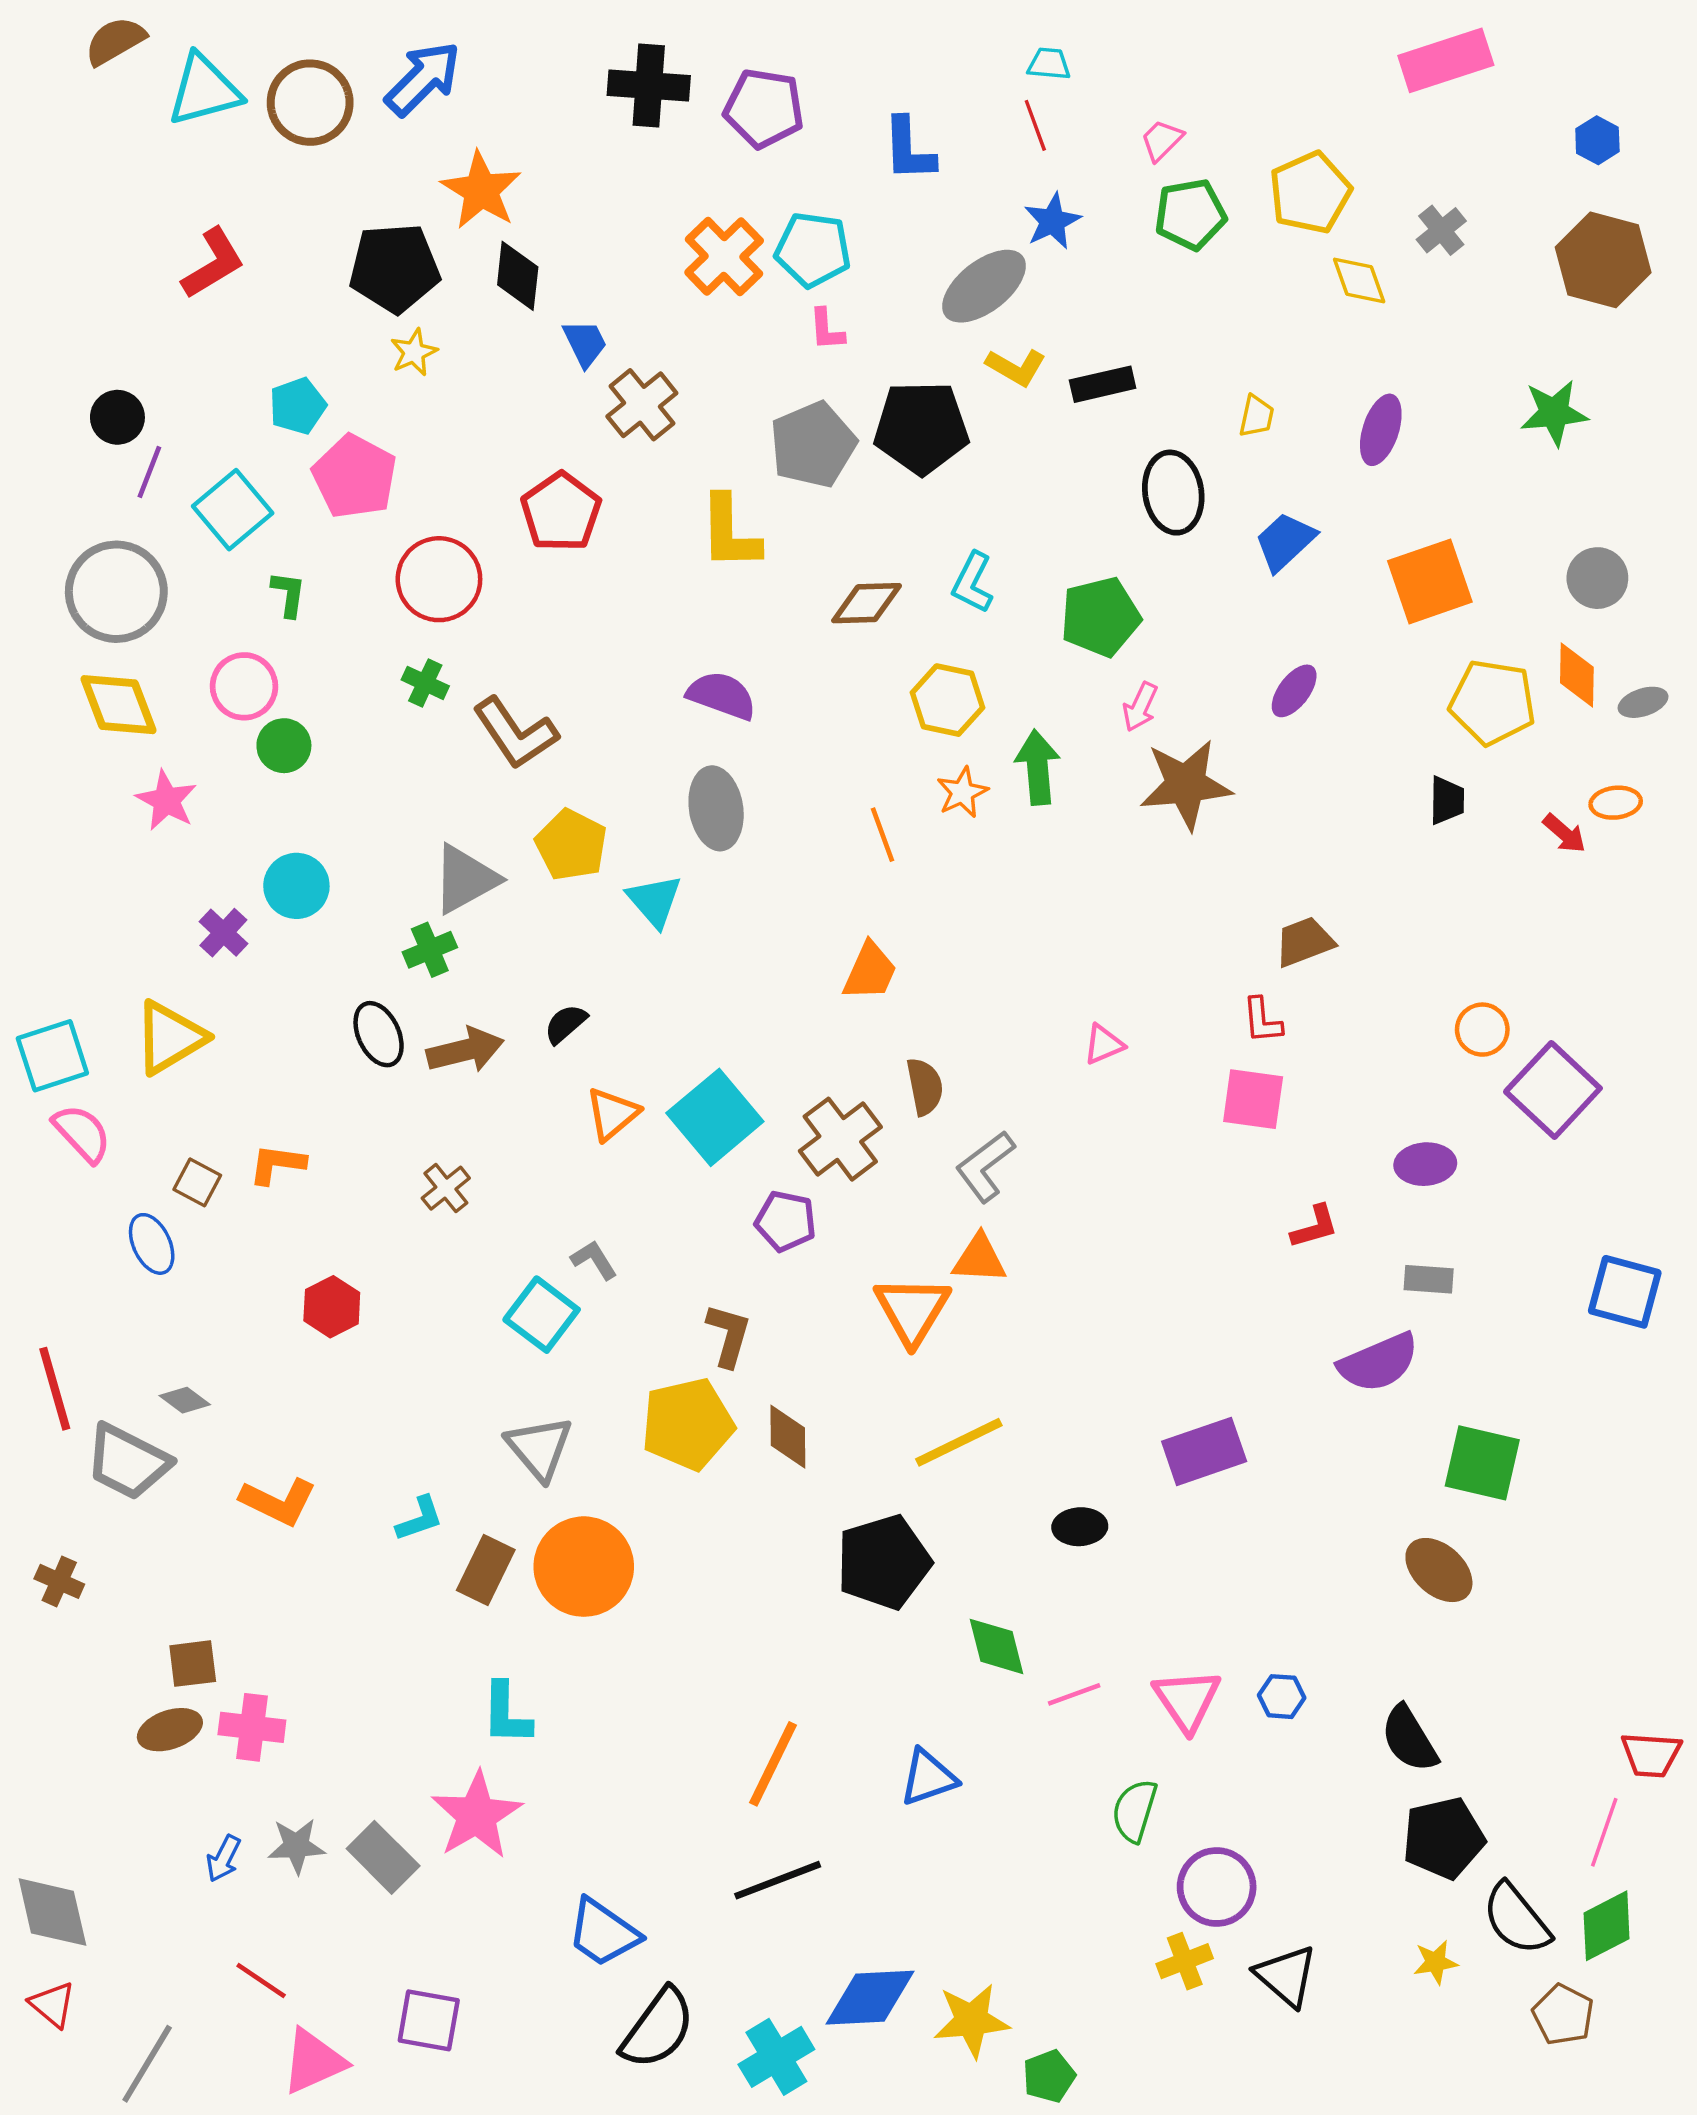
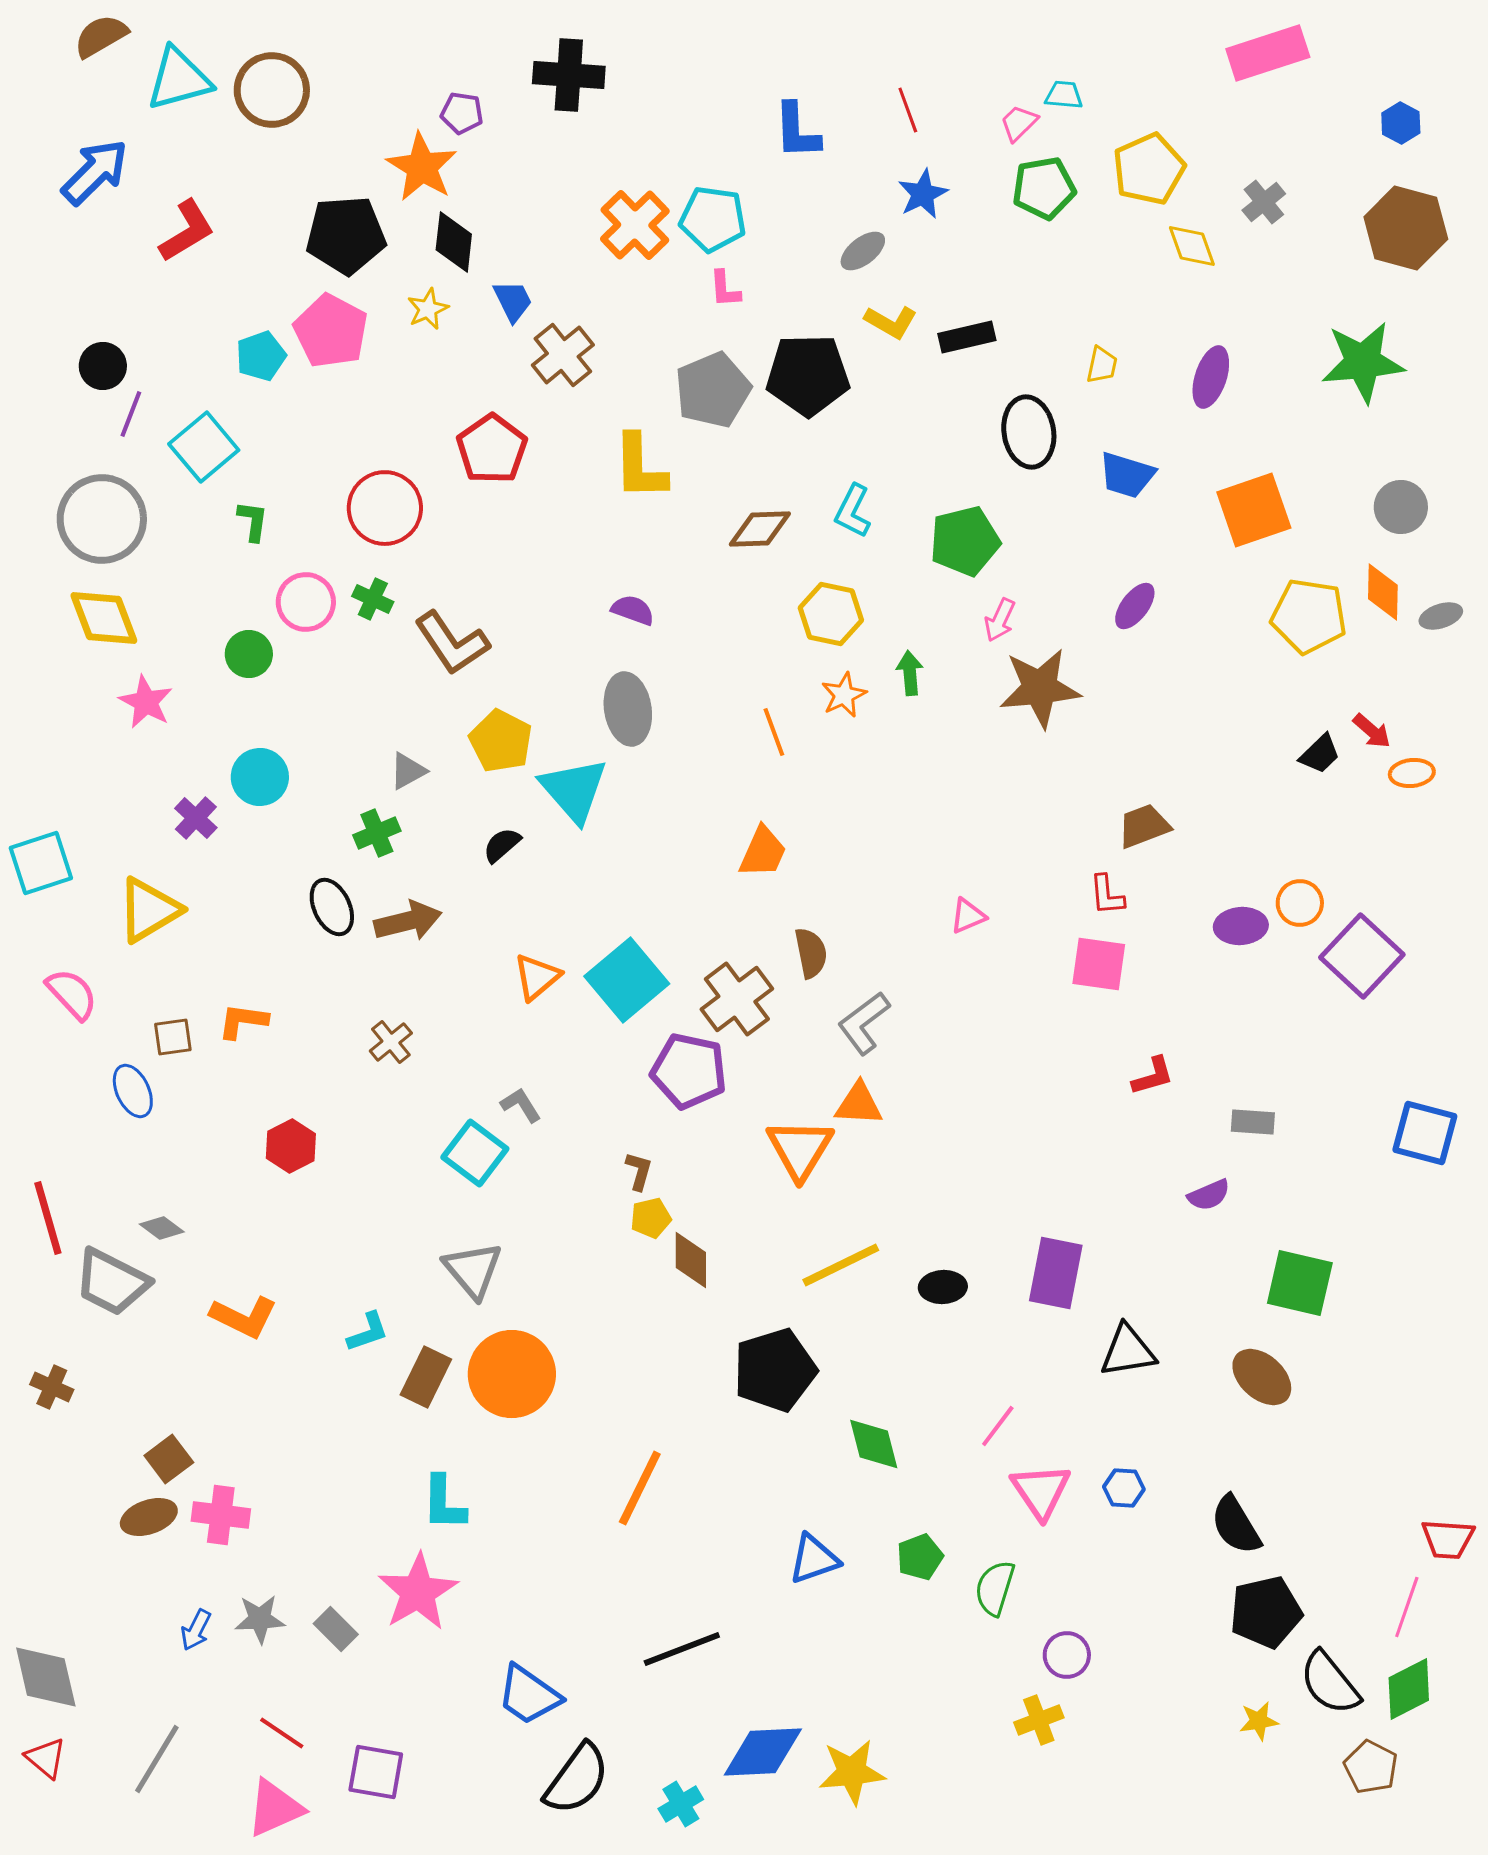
cyan trapezoid: (1049, 64) -> (1064, 95), moved
blue arrow: (423, 79) -> (95, 172), moved
purple pentagon: (764, 108) -> (462, 113), moved, size x0.6
gray ellipse: (984, 286) -> (863, 251), size x0.6
yellow star: (414, 352) -> (428, 309), moved
green star: (1554, 413) -> (1363, 362), size x1.4
pink pentagon: (355, 477) -> (331, 331), moved
blue trapezoid: (1285, 542) -> (1127, 475), turned -120
pink circle: (244, 686) -> (306, 602), moved
purple semicircle: (722, 695) -> (633, 610), size x0.7
green arrow: (1038, 767) -> (910, 673), size x0.7
black trapezoid: (1447, 800) -> (1320, 754), moved, turned 45
orange ellipse: (1616, 803) -> (1412, 773), moved
gray triangle: (465, 879) -> (408, 771), size x0.6
cyan triangle: (654, 901) -> (574, 790), size x1.4
black semicircle: (566, 1024) -> (502, 845), moved
cyan square: (52, 1056) -> (41, 863), moved
purple ellipse: (1425, 1164) -> (1241, 926), moved
brown square: (197, 1182) -> (173, 1037), turned -36
purple pentagon: (786, 1221) -> (689, 1071), size x1.4
brown L-shape: (729, 1335) -> (639, 1171), size x0.7
purple semicircle: (1378, 1363) -> (1209, 1195), size x0.6
yellow pentagon: (688, 1424) -> (651, 1218), moved, size x0.5
purple rectangle: (1204, 1451) -> (1056, 1273), turned -60
black ellipse: (1080, 1527) -> (943, 1287), moved
brown square: (193, 1664) -> (169, 1459), turned -30
pink line: (1074, 1694) -> (998, 1426), moved, turned -33
orange line: (773, 1764) -> (640, 1488), moved
gray rectangle: (383, 1857) -> (336, 1629), size x0.7
purple circle: (1217, 1887) -> (1067, 1655), size x0.7
black triangle: (1286, 1976) -> (1128, 1351), moved, turned -50
red line: (261, 1980) -> (282, 1733), moved
cyan cross: (776, 2057) -> (681, 1804), size x0.7
gray line: (147, 2064) -> (157, 1759), moved
green pentagon: (1049, 2076) -> (920, 1557), moved

